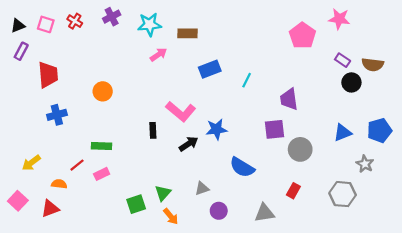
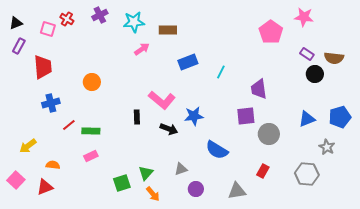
pink square: (46, 24) -> (48, 29), moved
black arrow: (189, 144) -> (169, 129), turned 54
red line: (77, 165) -> (69, 125), moved

